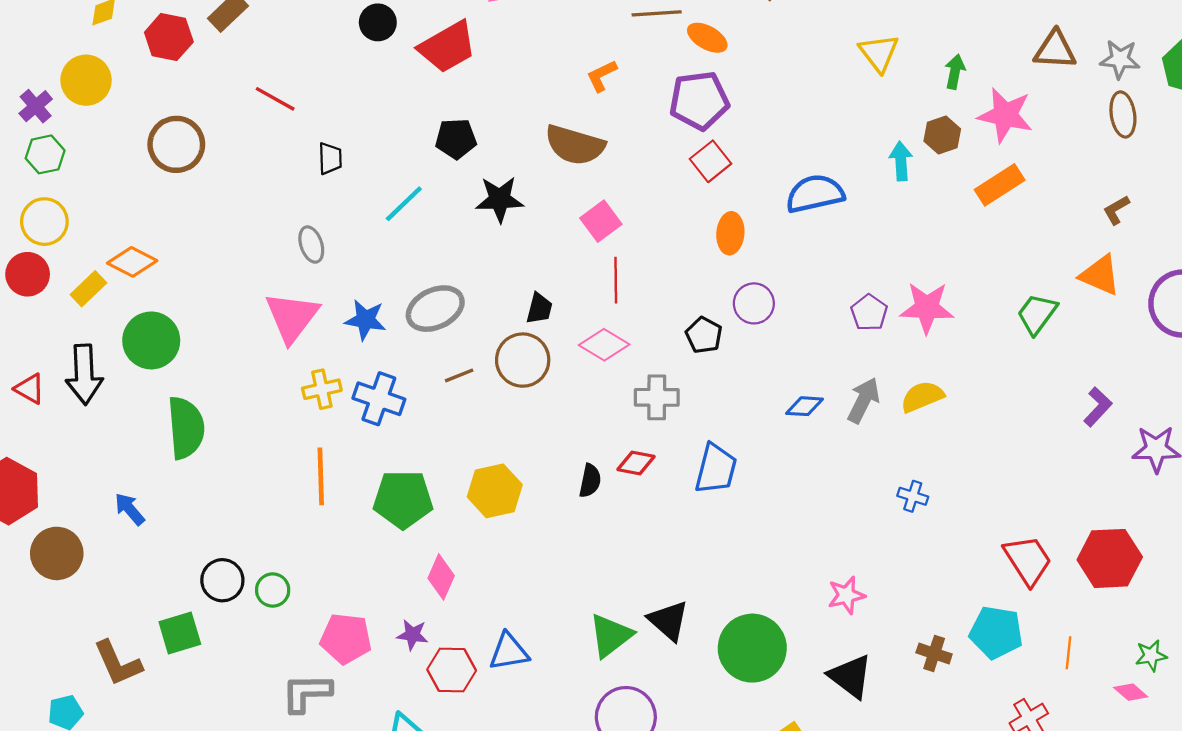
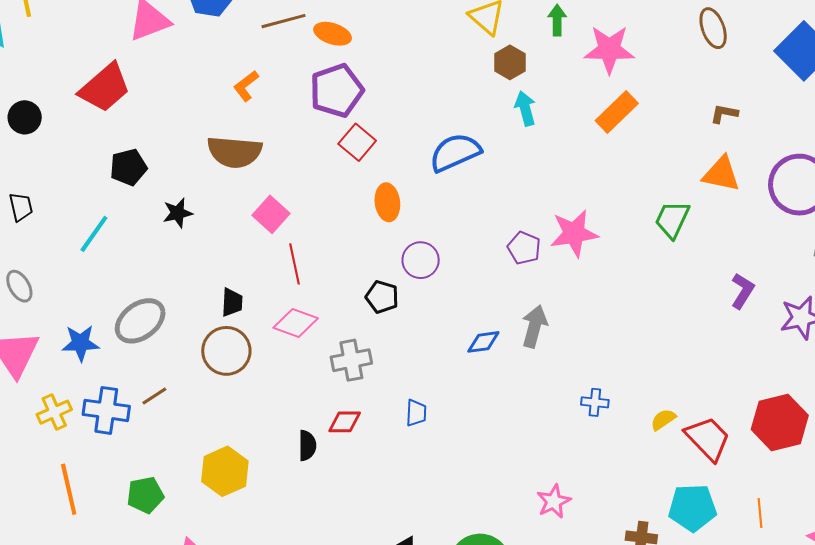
black circle: (378, 22) -> (25, 117), moved
brown hexagon: (942, 135) -> (510, 62), moved
black star: (500, 199) -> (178, 213), size x0.7
brown L-shape: (1116, 210) -> (724, 114), turned 52
brown line: (459, 375) -> (154, 396), moved
yellow semicircle: (922, 397) -> (663, 420), moved, size x0.7
blue trapezoid: (716, 469) -> (416, 413), size x0.6
green pentagon: (403, 499) -> (145, 495), size x0.7

